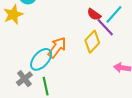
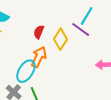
red semicircle: (94, 14) -> (39, 32), moved, turned 88
yellow diamond: (92, 42) -> (60, 39), moved

